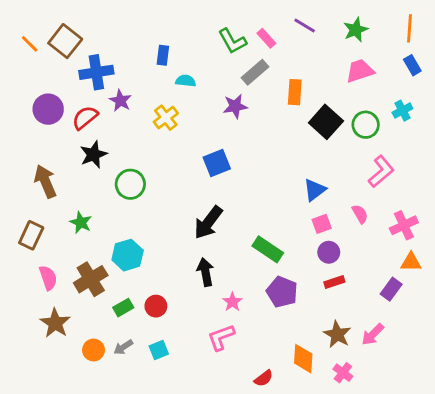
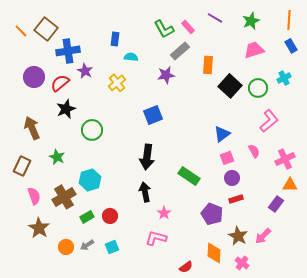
black arrow: (208, 222) -> (147, 157), turned -30
purple pentagon: (282, 292) -> (212, 214), moved
pink L-shape: (221, 337) -> (156, 238), turned 35

